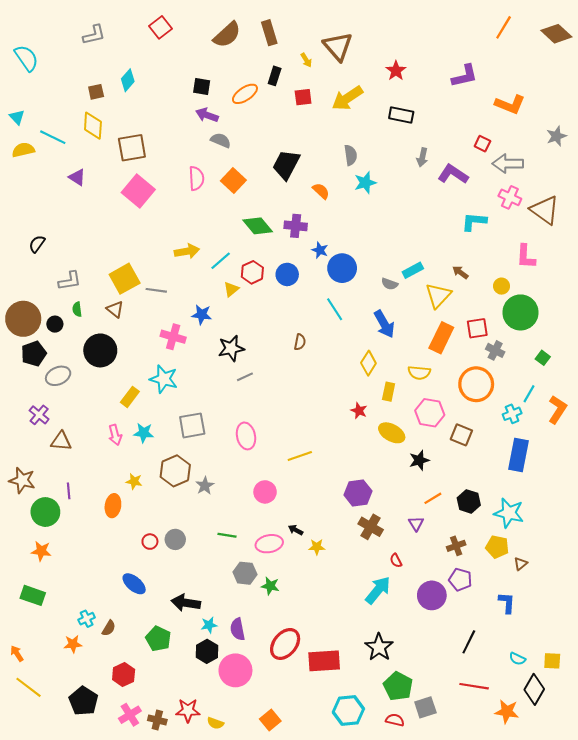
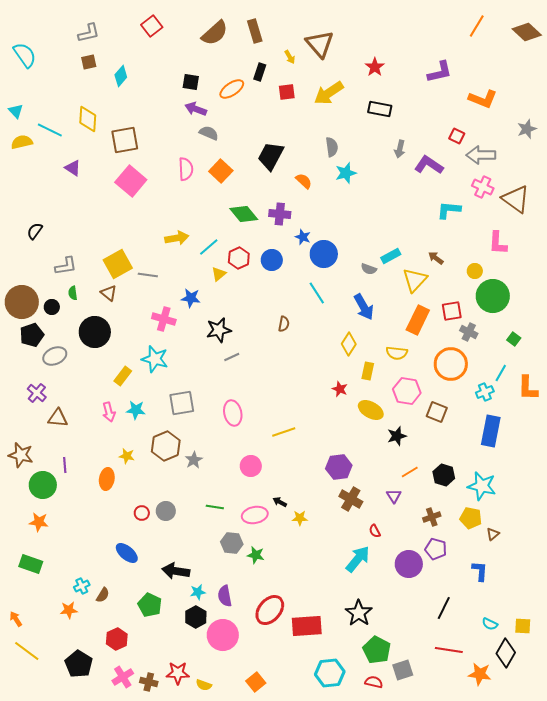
brown square: (96, 92) -> (89, 62), moved
orange L-shape: (557, 410) -> (528, 388), turned 148

